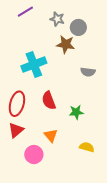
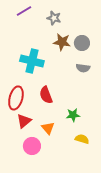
gray circle: (78, 27) -> (82, 43), moved
cyan cross: (34, 65) -> (32, 61), turned 35
green star: (76, 112) -> (73, 115), moved
red triangle: (16, 130) -> (24, 121), moved

